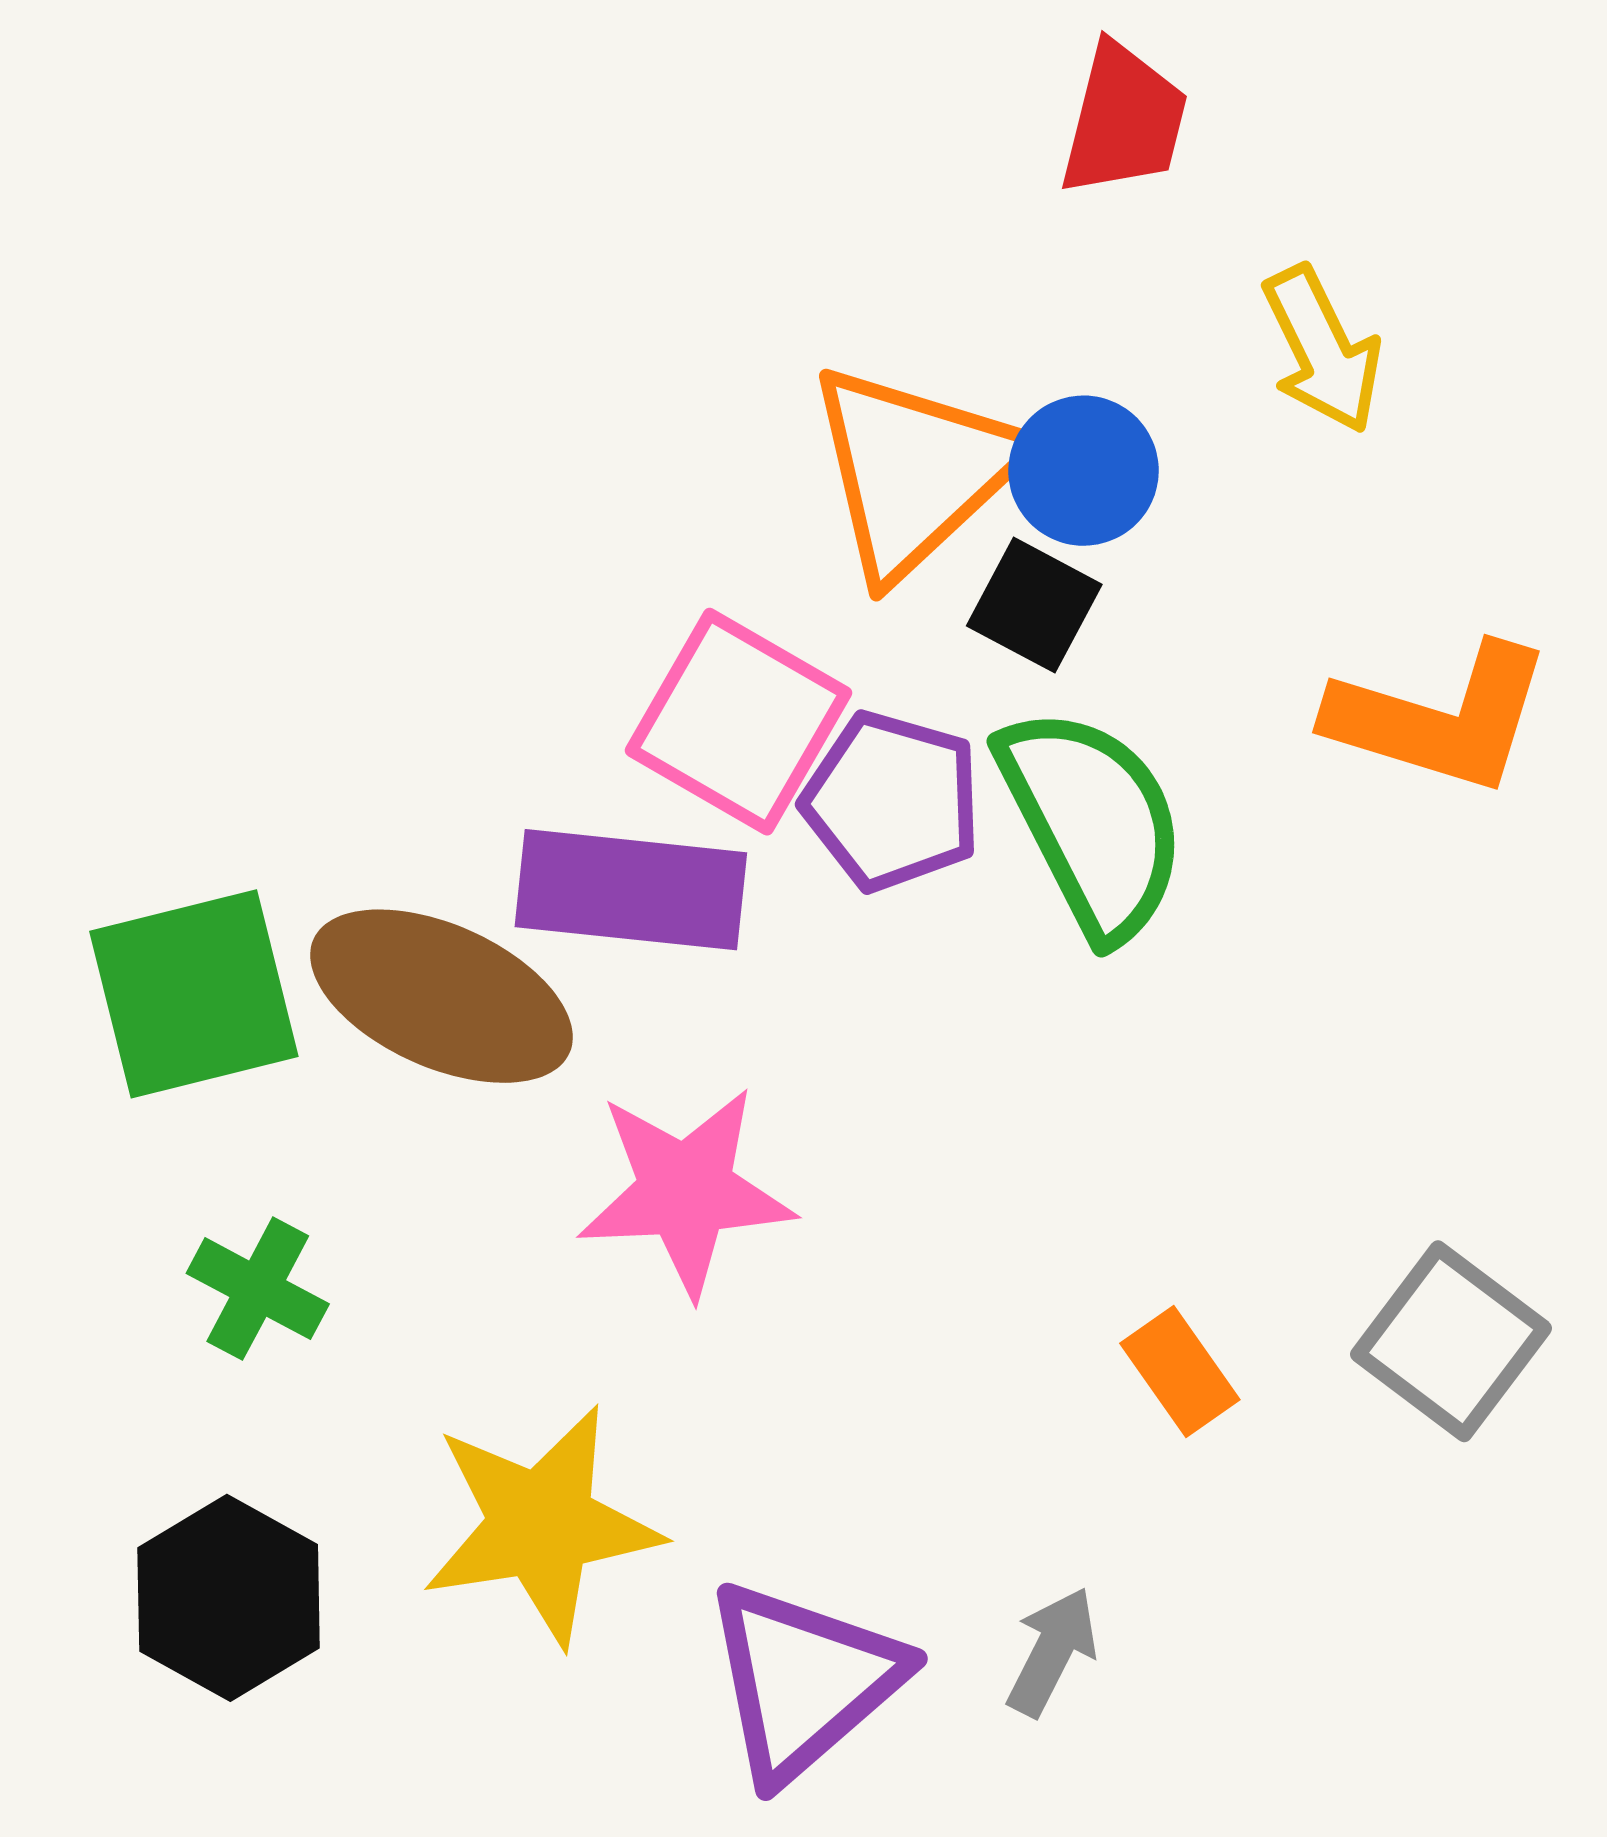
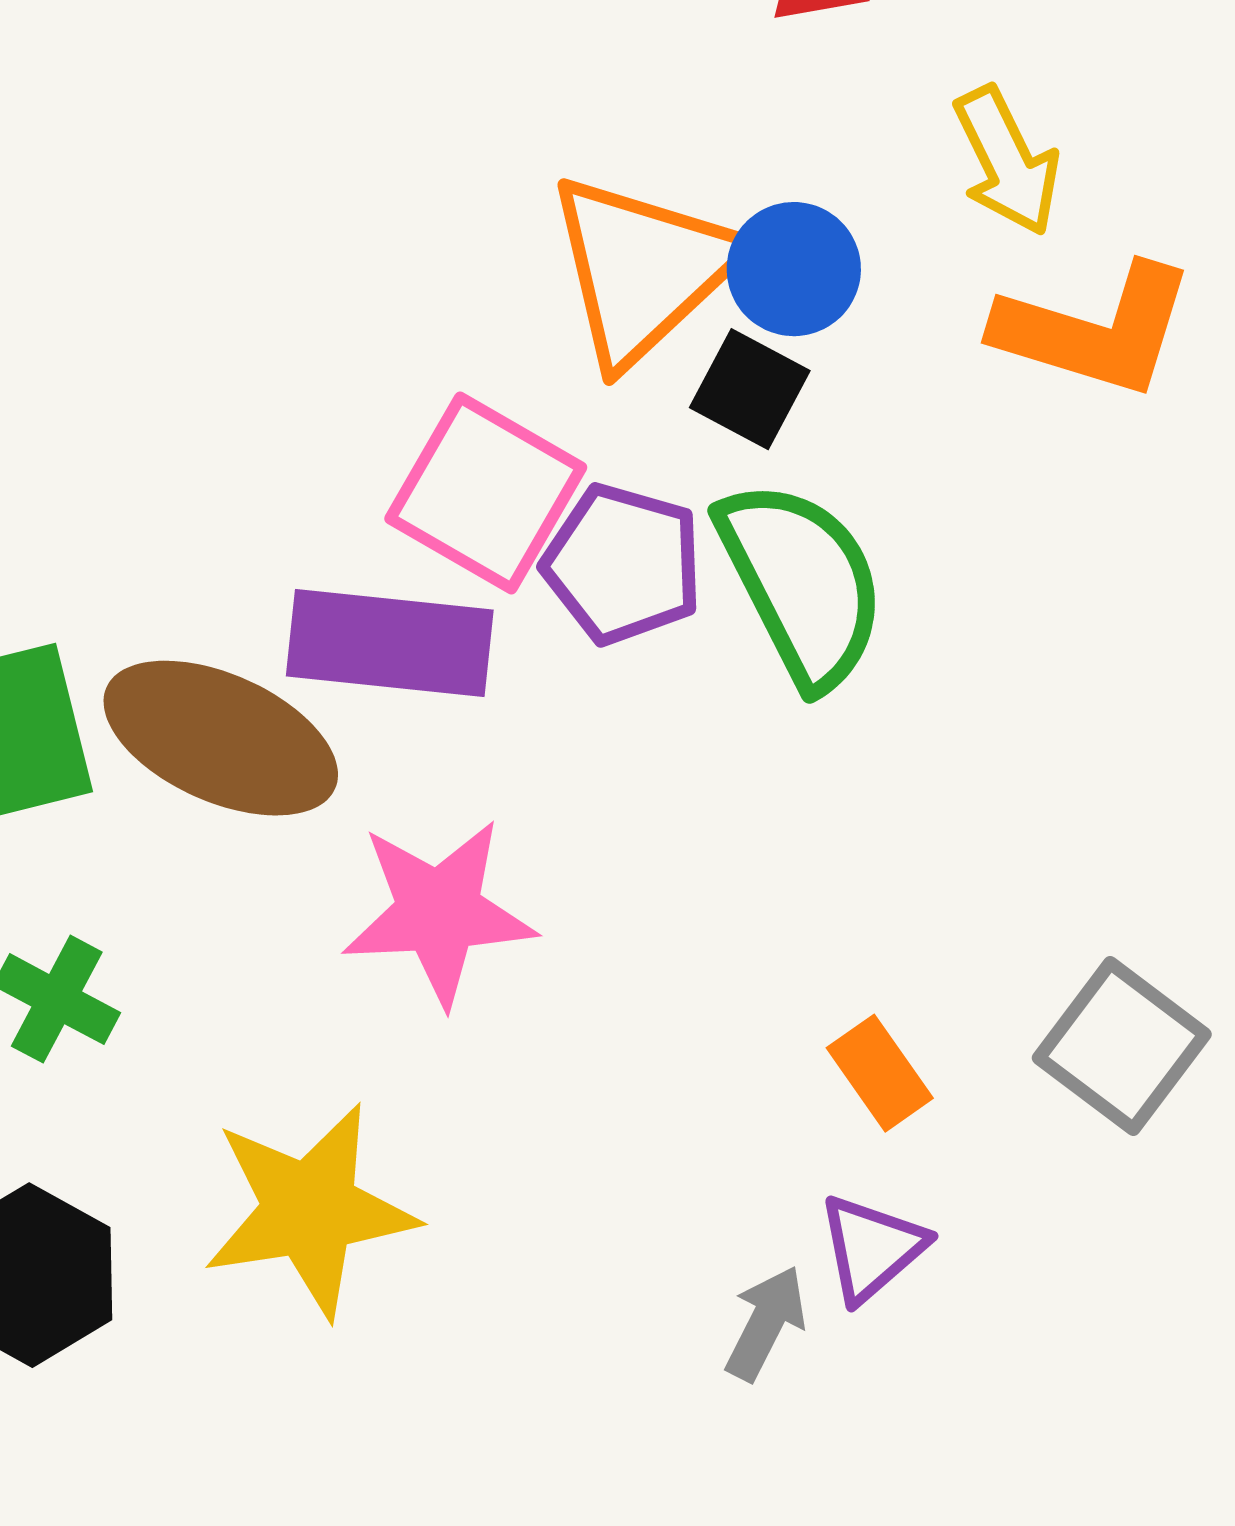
orange L-shape: (1440, 718) -> (1095, 330), moved
purple triangle: (803, 1681) -> (872, 1248), moved, size x0.6

